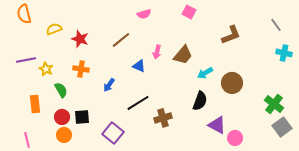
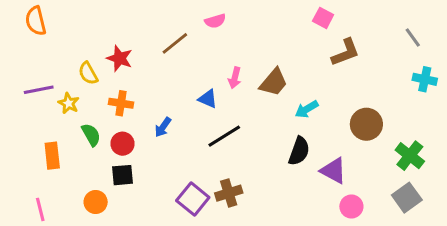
pink square: (189, 12) -> (323, 18), moved
yellow semicircle: (54, 29) -> (88, 73), moved, turned -98
brown line: (121, 40) -> (175, 43), moved
brown circle: (232, 83) -> (366, 124), moved
black line: (138, 103) -> (224, 136), moved
red circle: (62, 117) -> (122, 144), moved
brown cross: (163, 118) -> (229, 193), moved
purple triangle: (217, 125) -> (333, 171), moved
gray square: (282, 127) -> (407, 198), moved
purple square: (113, 133) -> (193, 199), moved

